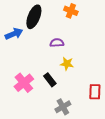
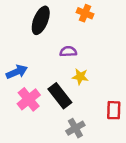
blue arrow: (14, 34) -> (17, 72), moved
black rectangle: (50, 80) -> (60, 96), size x1.5

